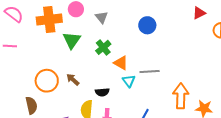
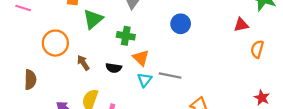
green cross: (103, 47) -> (126, 36), turned 35
orange circle: (47, 81) -> (55, 43), moved
black semicircle: (102, 92) -> (114, 68), moved

